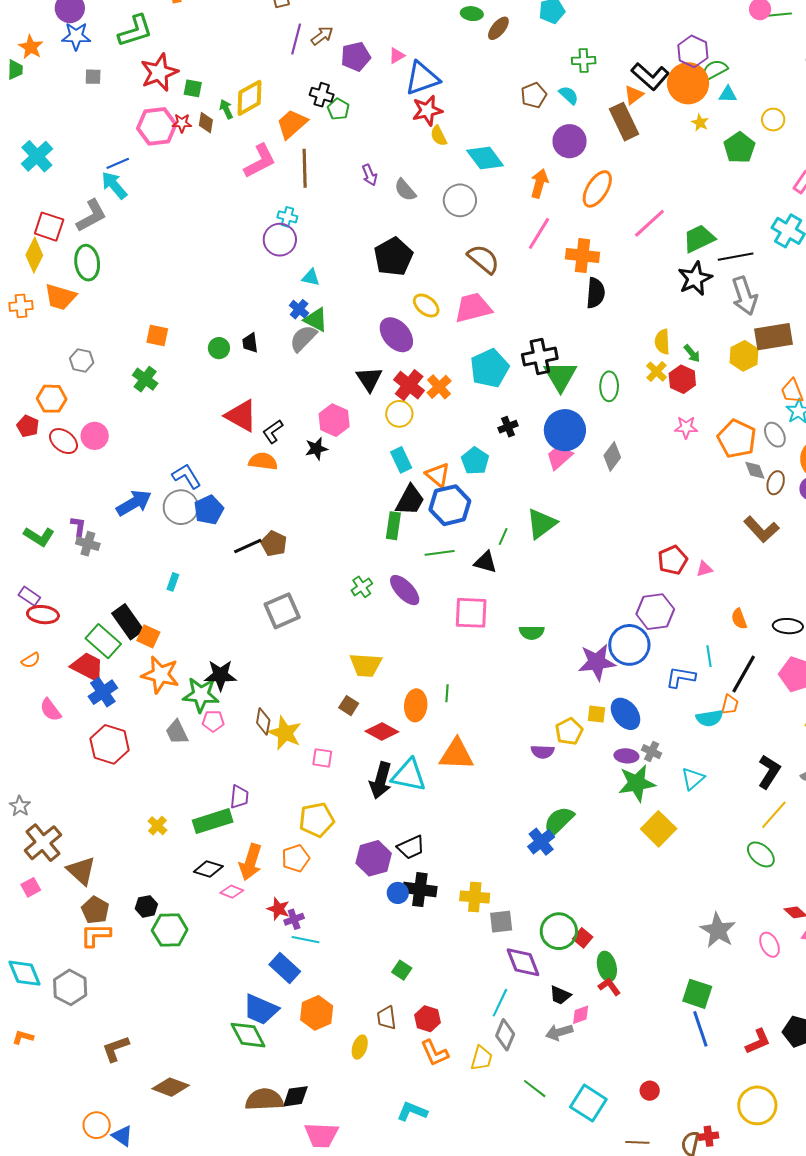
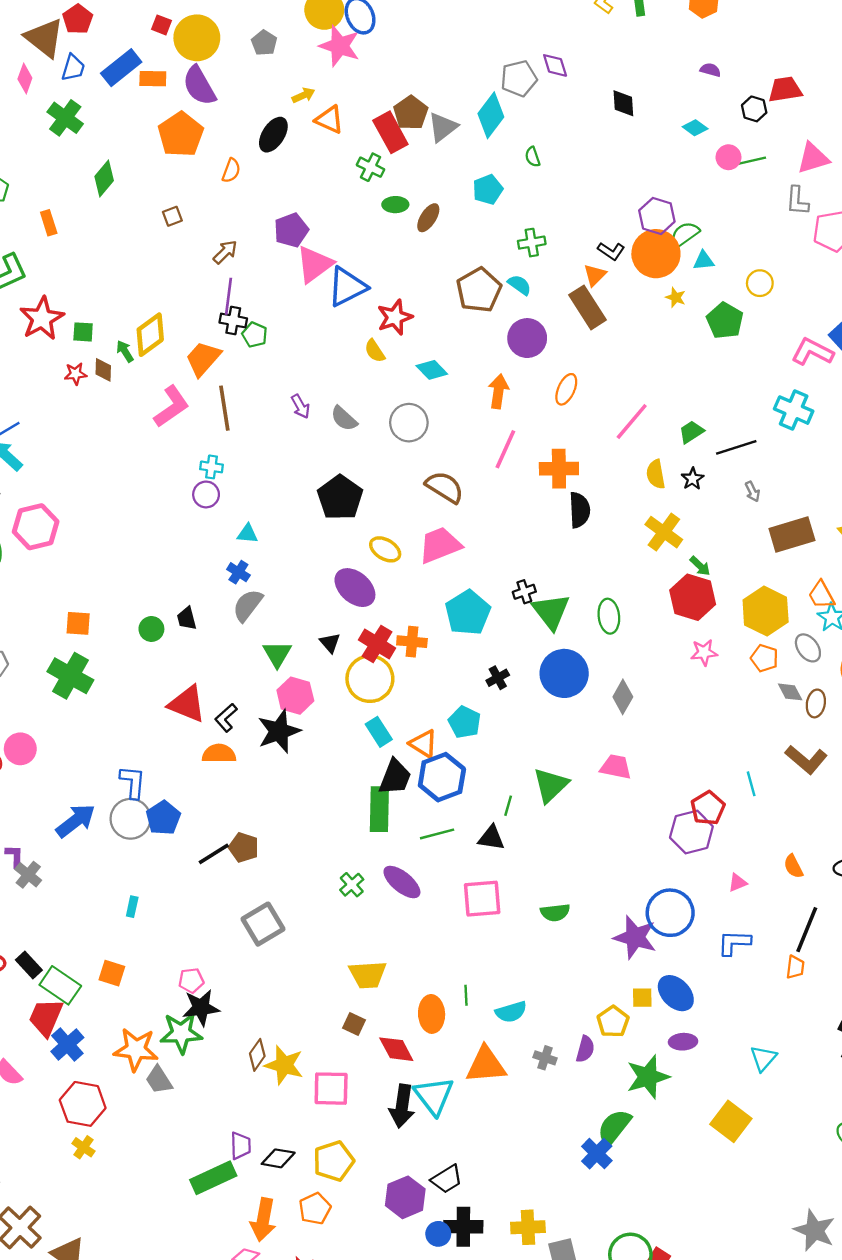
purple line: (296, 39) -> (229, 296), moved
pink triangle: (397, 56) -> (314, 264), size x2.0
purple pentagon: (356, 57) -> (291, 230), moved
black L-shape: (650, 76) -> (611, 251), size x0.6
brown pentagon: (534, 95) -> (479, 290), size x1.5
red star: (427, 110) -> (395, 317), moved
pink hexagon: (157, 126) -> (36, 527), moved
cyan diamond: (485, 158) -> (432, 370), size x0.7
orange ellipse: (597, 189) -> (566, 389), size x0.7
green trapezoid: (699, 239) -> (691, 432), size x0.7
purple circle: (280, 240) -> (206, 494), size x0.7
black star: (695, 279) -> (693, 479), size x0.6
gray arrow: (745, 296) -> (752, 492), size x0.5
green triangle: (316, 320) -> (277, 654), moved, turned 40
yellow semicircle: (662, 342) -> (656, 474), moved
black cross: (540, 356) -> (524, 592), size x0.6
yellow hexagon: (744, 356) -> (766, 611), moved, size x1.4
yellow cross: (657, 372) -> (664, 532), moved, size x1.5
green cross: (145, 379) -> (70, 676), size x1.5
black triangle: (369, 379) -> (330, 643), size x0.7
red hexagon: (682, 379) -> (693, 597), size x1.4
orange cross: (439, 387) -> (412, 642), turned -35
yellow circle: (399, 414) -> (370, 679), size x1.5
orange pentagon: (737, 439) -> (764, 658), size x0.6
black star: (316, 449) -> (279, 731), size x1.6
pink trapezoid: (559, 457) -> (616, 767), moved, turned 60
blue L-shape: (187, 476) -> (133, 782), turned 44
green rectangle: (393, 526) -> (379, 809), size x1.4
gray cross: (88, 544) -> (28, 875), turned 30
pink triangle: (704, 569) -> (738, 883), moved
purple hexagon: (655, 612) -> (691, 832), moved
black rectangle: (128, 622) -> (29, 965), moved, size x0.7
cyan line: (709, 656) -> (751, 784), moved
purple star: (597, 662) -> (635, 937), turned 30
red trapezoid: (88, 667) -> (46, 1017), turned -87
orange star: (160, 675) -> (136, 1049), moved
cyan semicircle: (709, 718) -> (511, 1012), moved
pink pentagon: (213, 721) -> (191, 980), moved
brown diamond: (263, 721) -> (257, 1055), turned 32
red diamond: (382, 731) -> (396, 1049), turned 40
purple semicircle: (543, 752) -> (585, 1049), turned -70
gray cross: (652, 752) -> (545, 1058), moved
pink square: (322, 758) -> (331, 1089), size x1.6
cyan triangle: (409, 775) -> (434, 1096), turned 48
green star: (637, 783) -> (648, 1077), moved
yellow cross: (157, 826) -> (83, 1147), moved
black diamond: (208, 869) -> (278, 1158), moved

